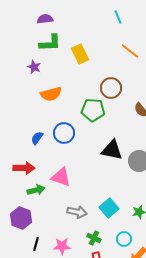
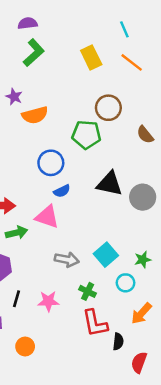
cyan line: (118, 17) -> (124, 29), moved
green L-shape: (50, 43) -> (34, 53), turned -40
yellow rectangle: (80, 54) -> (91, 58), moved
purple star: (34, 67) -> (14, 97), moved
blue semicircle: (37, 138) -> (62, 191), moved, turned -152
cyan circle: (124, 239) -> (126, 283), moved

